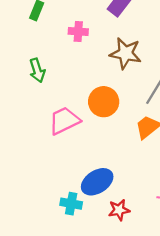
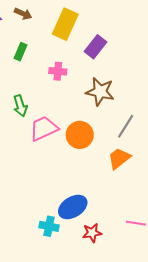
pink trapezoid: (64, 121) -> (44, 128), moved

